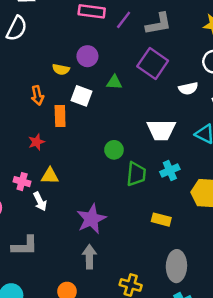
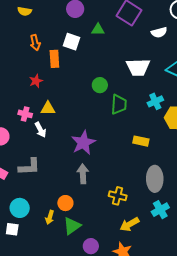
yellow semicircle: (61, 69) -> (25, 11), moved
cyan cross: (170, 170) -> (155, 101), moved

